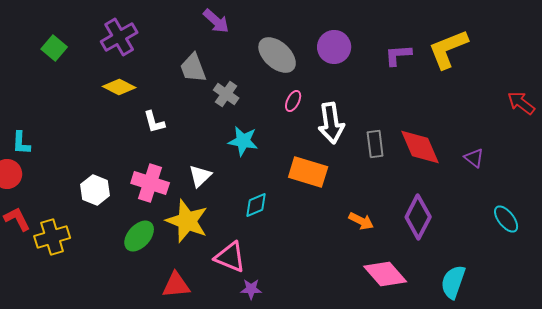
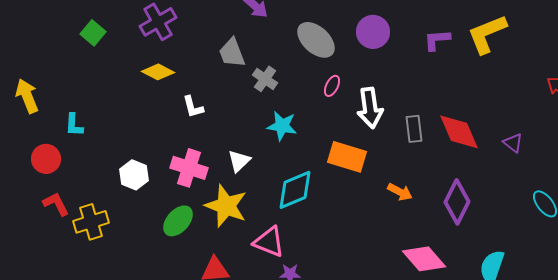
cyan L-shape: (21, 143) -> (74, 125), moved
cyan diamond: (256, 205) -> (295, 190), size x1.6
orange arrow: (361, 221) -> (400, 192), moved

